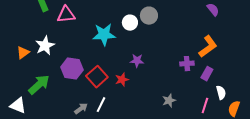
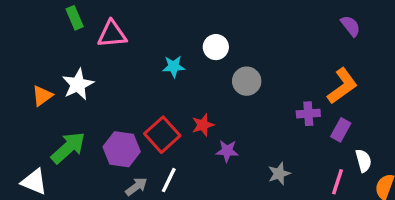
gray circle: (149, 16) -> (247, 81), moved
cyan star: (104, 35) -> (174, 67), size x0.6
purple star: (137, 61) -> (227, 151), moved
purple hexagon: (72, 69) -> (122, 149), moved
red star: (122, 80) -> (203, 125), moved

